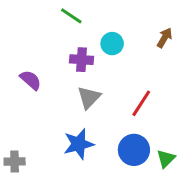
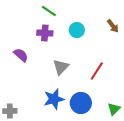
brown arrow: (165, 38) -> (113, 26), turned 112
purple cross: (82, 60) -> (45, 33), moved
blue circle: (134, 150) -> (81, 103), moved

